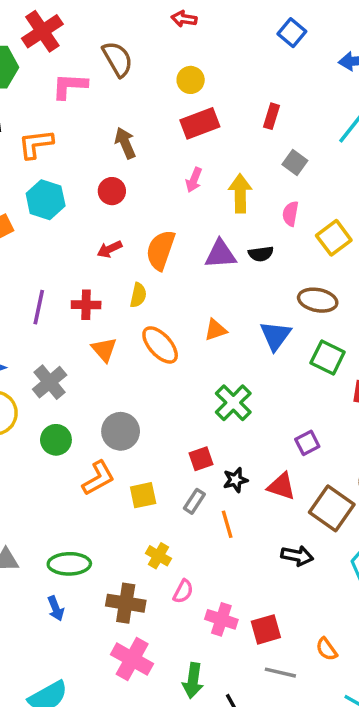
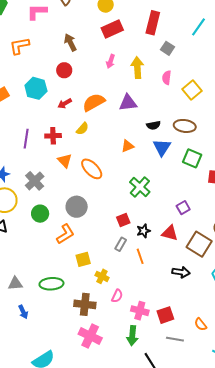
red rectangle: (271, 116) -> (153, 23), size x1.6
cyan hexagon: (46, 200) -> (36, 88), moved
orange semicircle: (161, 250) -> (94, 102), turned 45
black semicircle: (261, 254) -> (153, 125), moved
yellow semicircle: (138, 295) -> (82, 129), turned 32
orange ellipse: (160, 345) -> (92, 169), moved
yellow square: (143, 495) -> (83, 259), moved
blue arrow: (56, 608) -> (23, 312), moved
green arrow: (193, 681) -> (132, 336), moved

